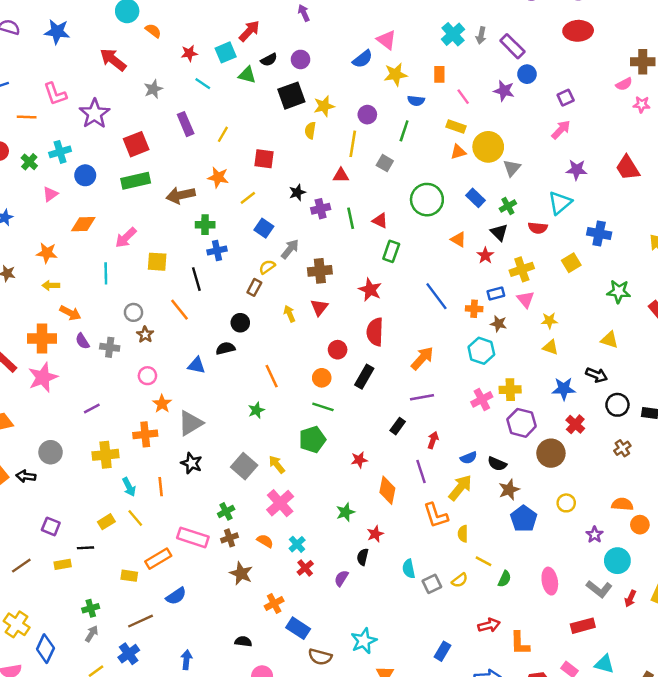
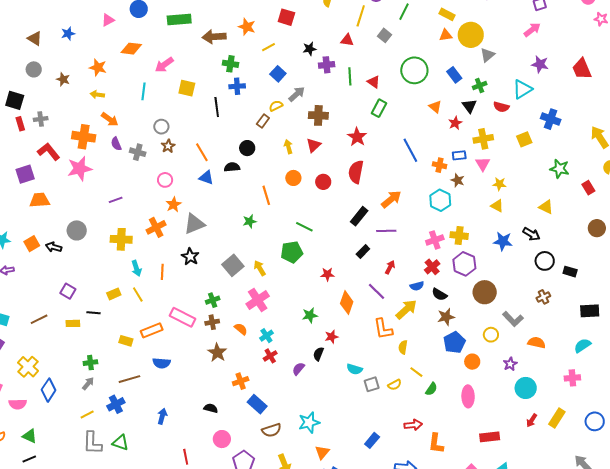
orange line: (180, 310) -> (202, 152), moved
black rectangle: (364, 377) -> (359, 216), moved
orange circle: (322, 378) -> (293, 178), moved
red cross: (575, 424) -> (432, 267), moved
orange cross: (145, 434) -> (156, 227), turned -30
purple line: (421, 472) -> (376, 291), turned -36
orange circle: (640, 525) -> (472, 362), moved
cyan semicircle: (409, 569) -> (355, 369), turned -70
gray L-shape: (599, 589) -> (513, 319), moved
blue semicircle: (176, 596) -> (162, 363), turned 30
brown semicircle: (320, 657) -> (272, 430), turned -42

